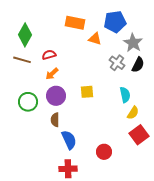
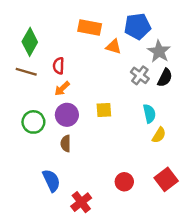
red semicircle: (49, 55) -> (59, 66), turned -72
red square: (139, 135) -> (166, 179), moved
blue semicircle: (69, 140) -> (51, 181), moved
red cross: (68, 169) -> (81, 202), turned -36

